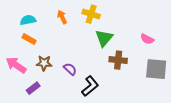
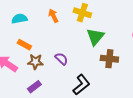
orange rectangle: (29, 39) -> (24, 45), moved
purple semicircle: (70, 69) -> (61, 59), moved
purple rectangle: (33, 88) -> (34, 87), moved

